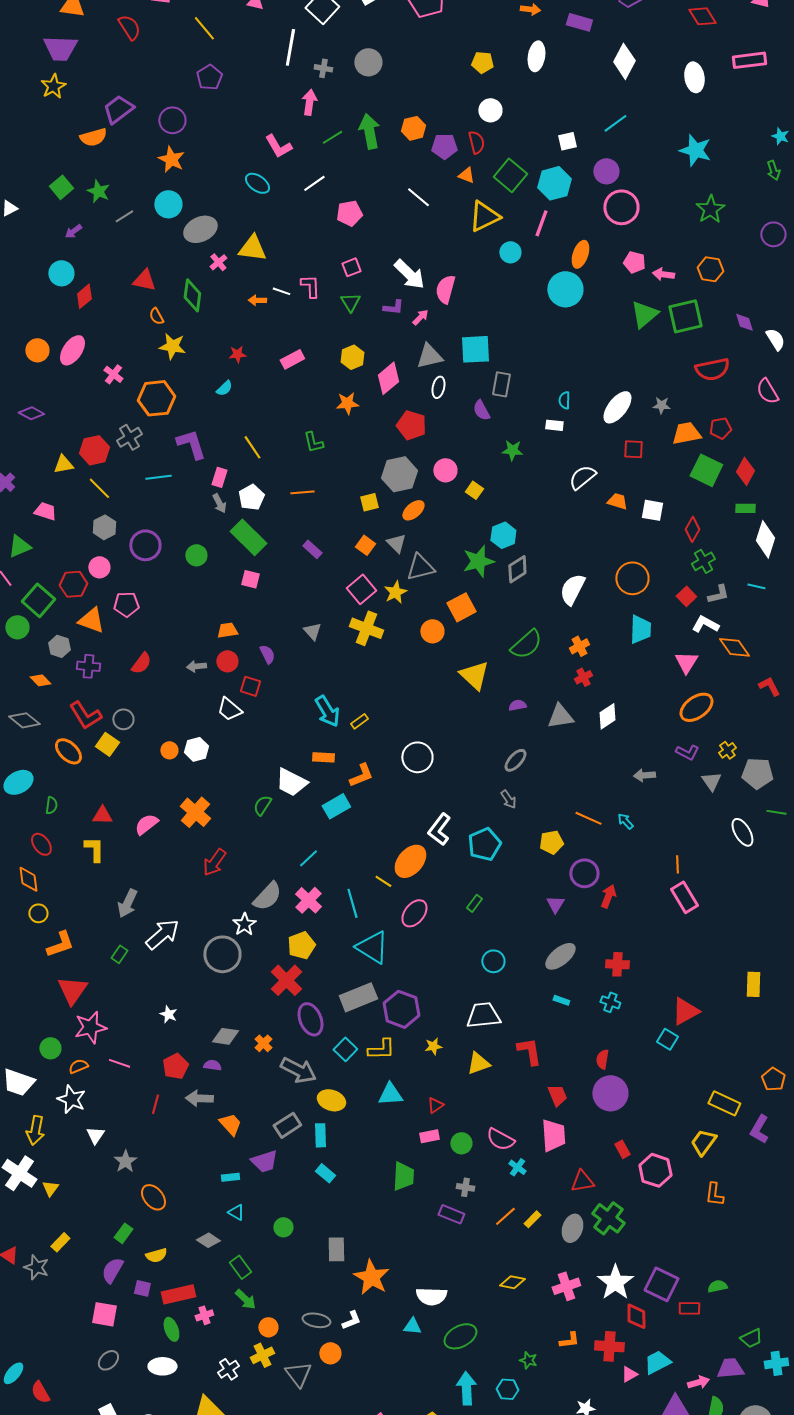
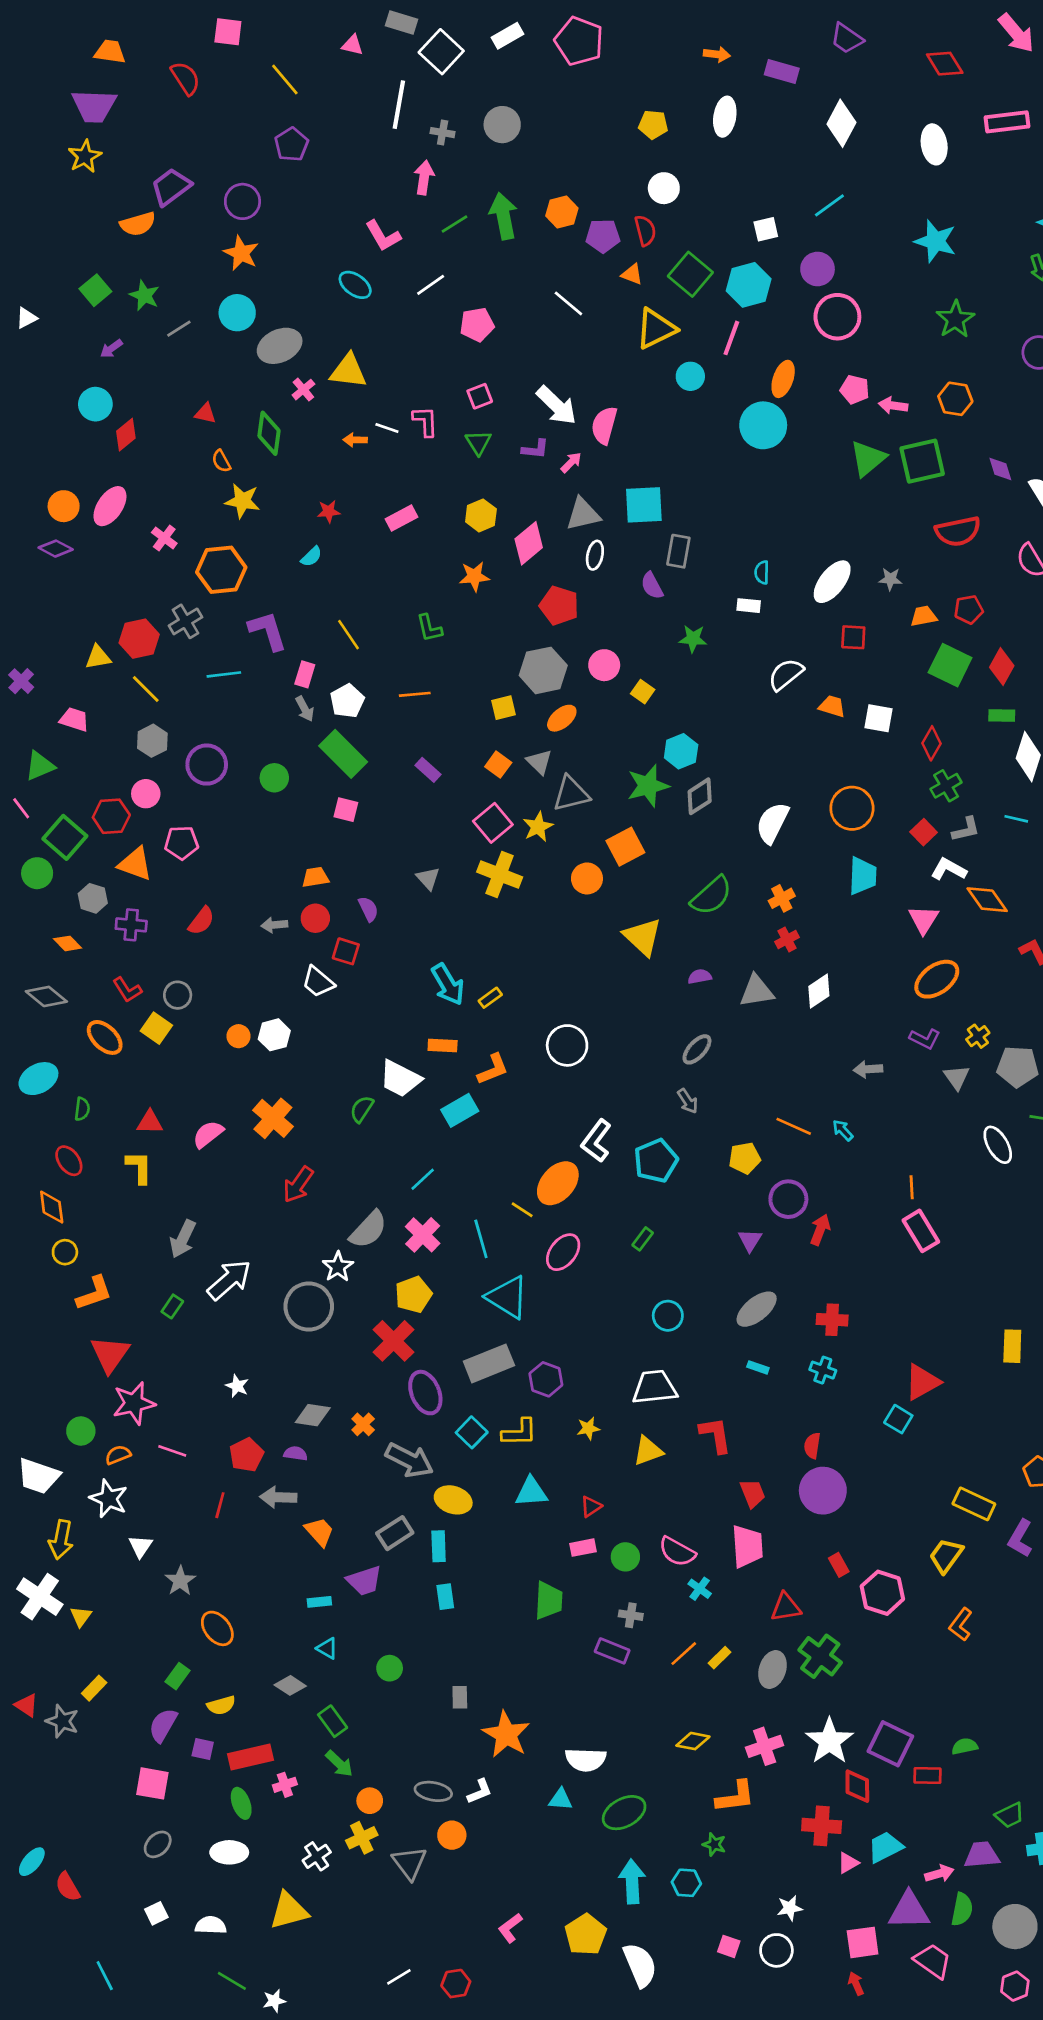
red triangle: (144, 280) -> (205, 413), size x0.7
purple diamond: (31, 413) -> (56, 549), moved
orange trapezoid: (686, 433) -> (924, 616), size x0.7
red L-shape: (85, 715) -> (127, 990), size x0.7
purple hexagon: (401, 1009) -> (546, 1379), size x0.7
cyan rectangle: (325, 1173) -> (445, 1597), turned 42
orange L-shape: (714, 1194) -> (961, 1624), turned 30
gray rectangle: (336, 1249) -> (460, 1697), size x0.7
orange L-shape: (569, 1340) -> (735, 1797), moved, size x1.5

